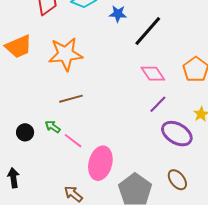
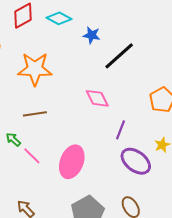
pink diamond: (153, 74) -> (97, 98), moved
purple line: (158, 104) -> (120, 130), turned -30
pink ellipse: (100, 163) -> (72, 162), moved

